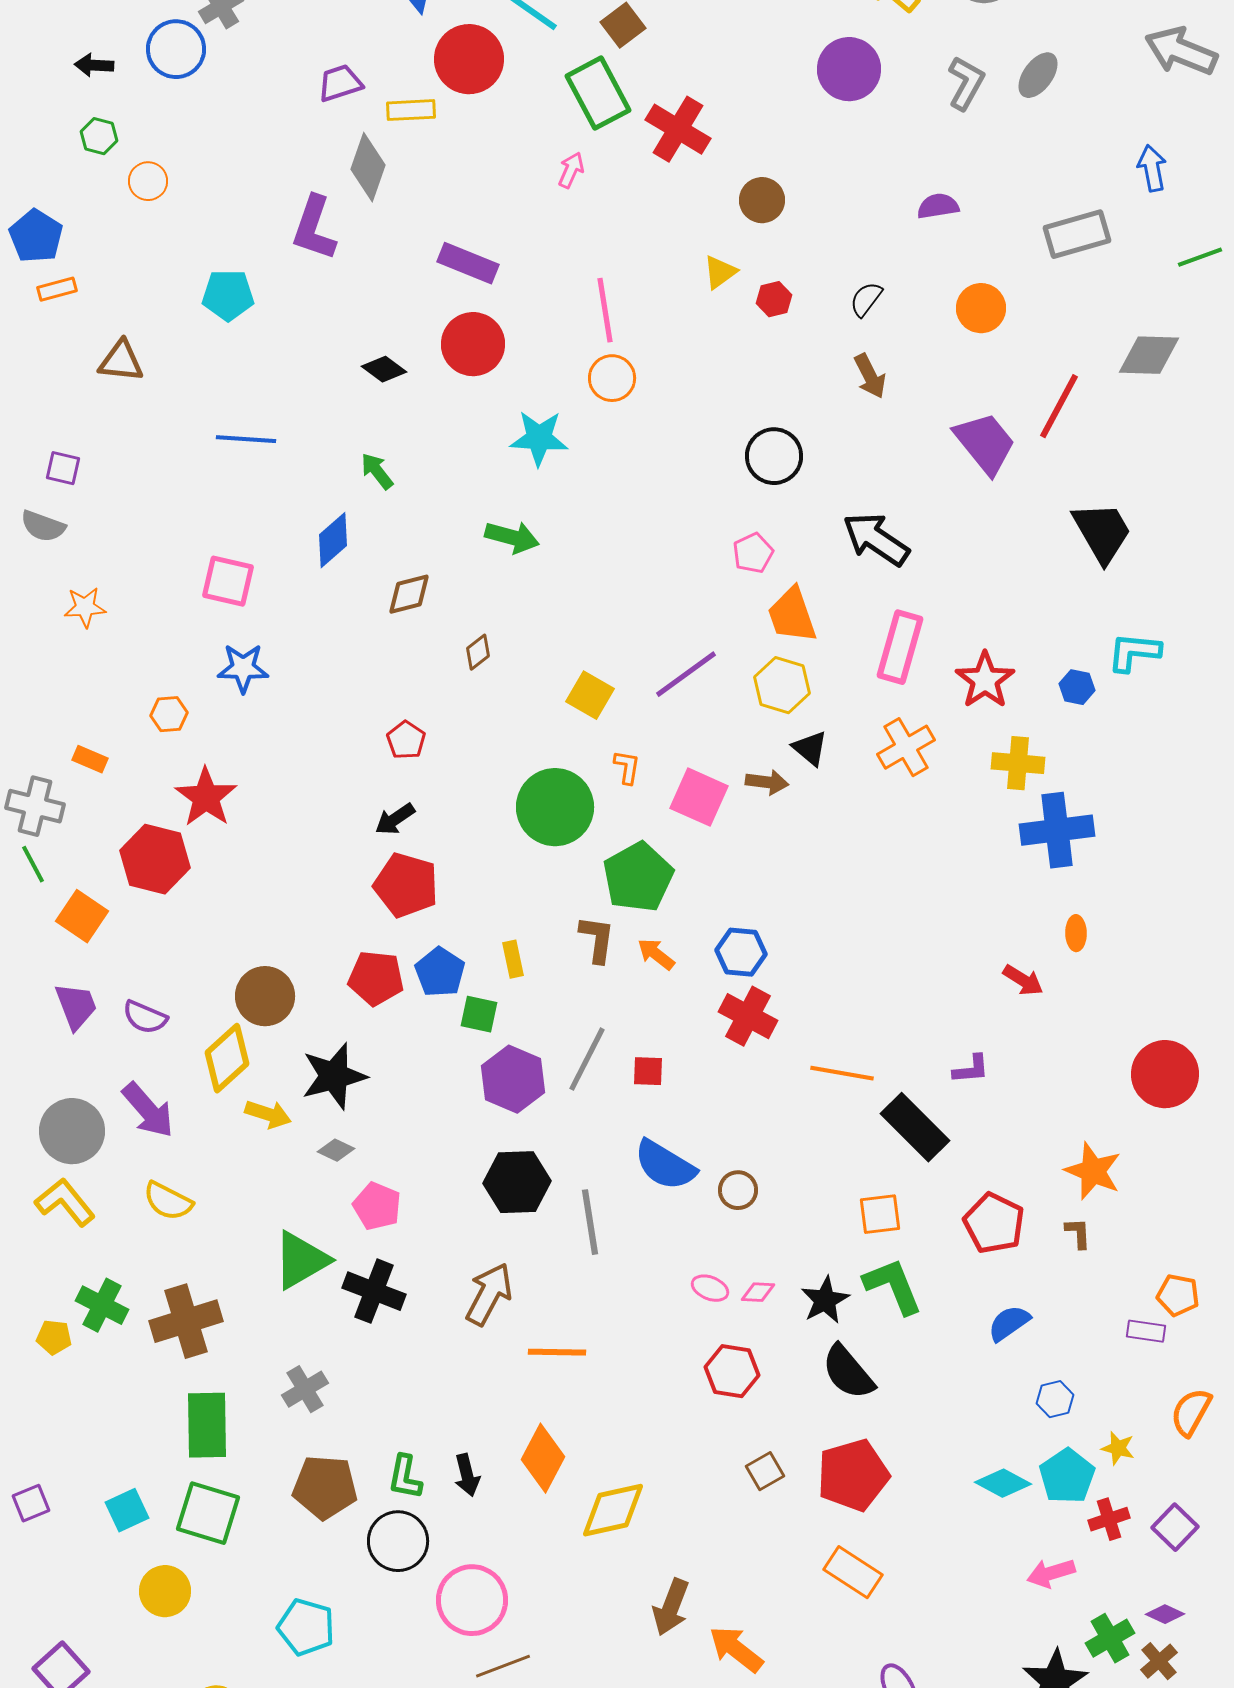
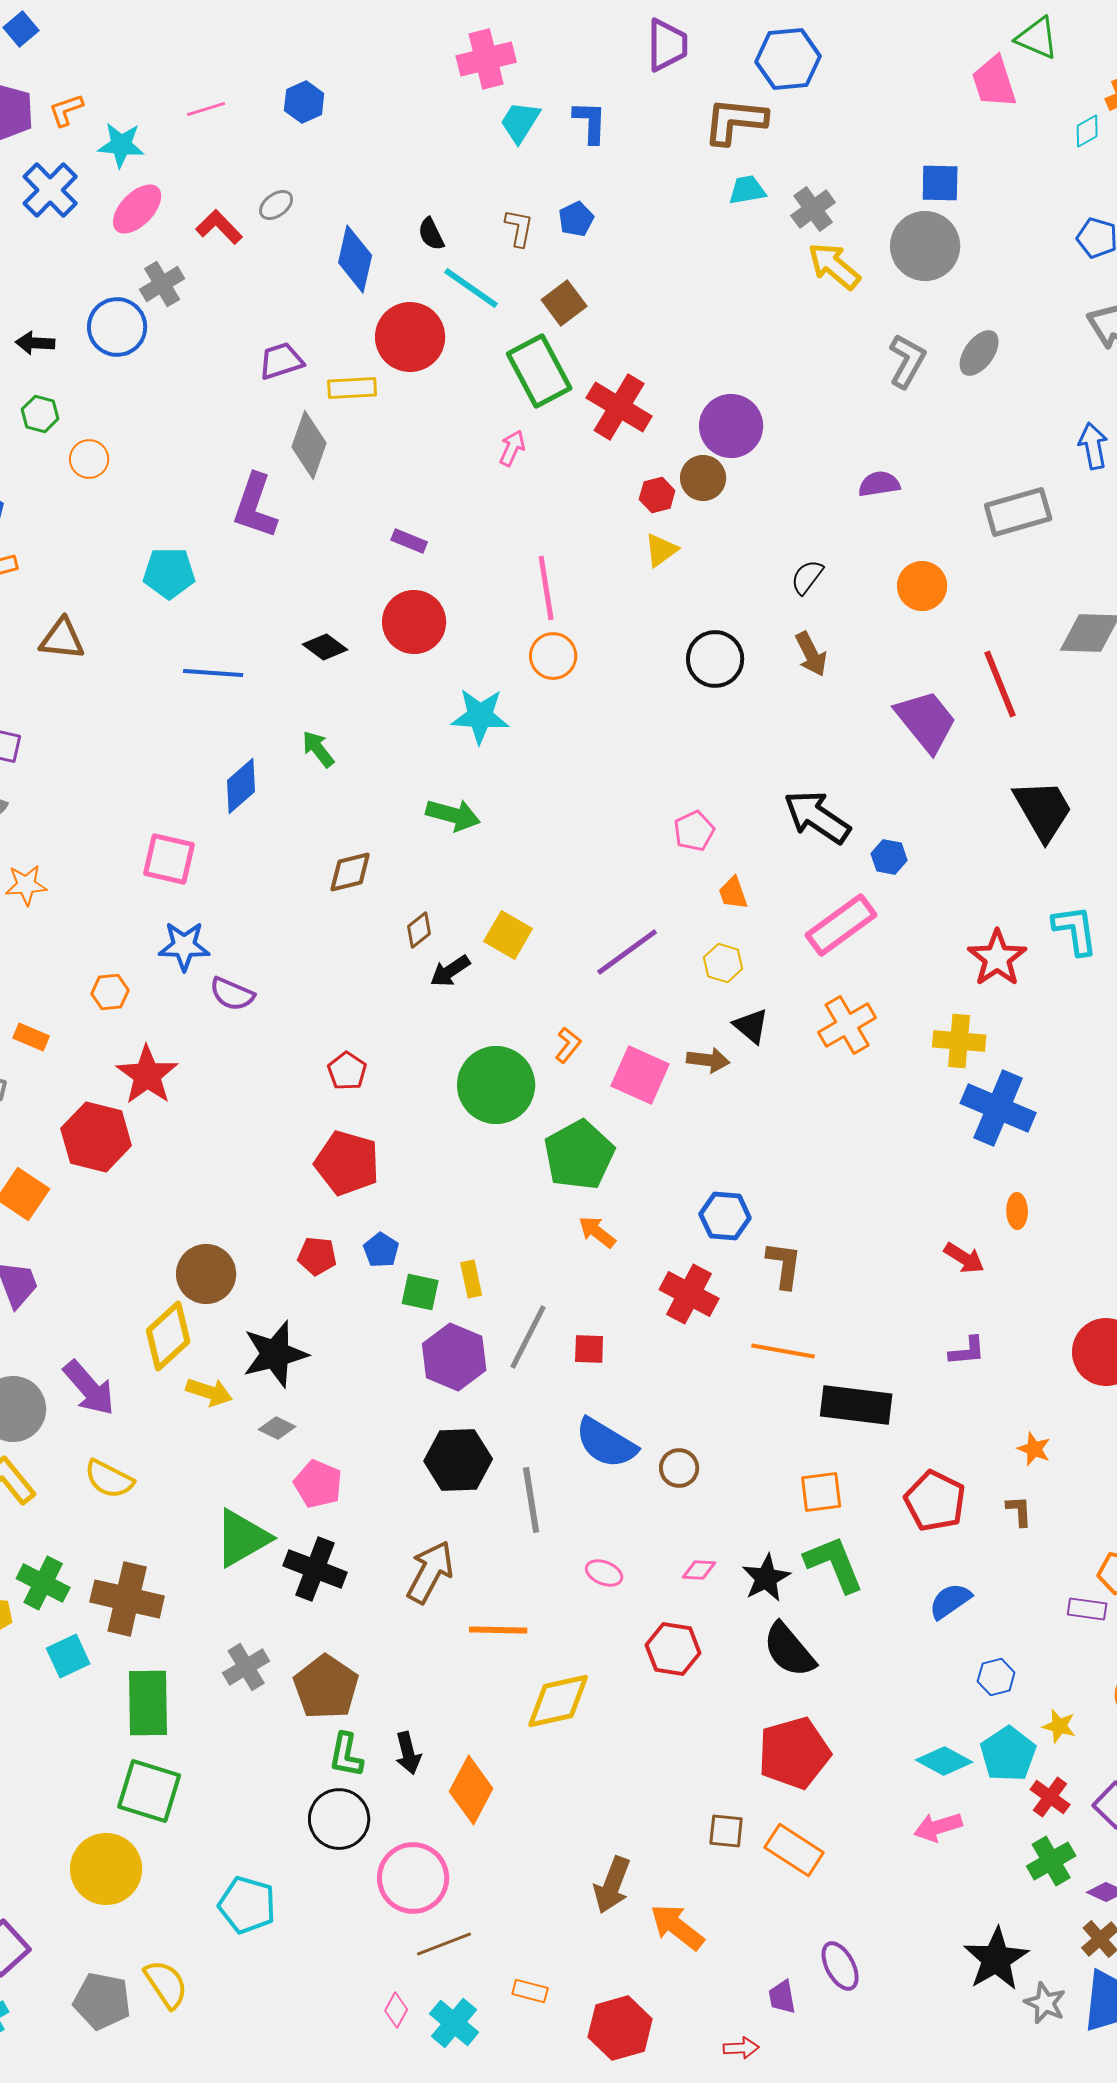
purple circle: (849, 69) -> (731, 426), moved
purple rectangle: (468, 263) -> (409, 541), size x0.6
red hexagon: (774, 299) -> (657, 495), moved
red line: (1059, 406) -> (1000, 684), turned -50
blue line: (246, 439) -> (213, 673), moved
black circle: (774, 456) -> (715, 659), moved
blue diamond: (333, 540) -> (241, 786), moved
orange trapezoid: (792, 615) -> (733, 893), size x0.6
pink rectangle: (900, 647) -> (841, 925), turned 38
cyan L-shape: (1134, 652) -> (1075, 930), turned 76
red star: (985, 680) -> (997, 958), moved
yellow hexagon: (782, 685) -> (723, 963), size x0.7
blue hexagon: (1077, 687) -> (889, 857), moved
yellow square: (590, 695) -> (508, 935), moved
red pentagon: (406, 740) -> (347, 1071), moved
orange L-shape: (627, 767) -> (568, 1045), turned 30
black arrow: (395, 819) -> (450, 971), moved
blue cross: (1057, 830) -> (998, 1108), turned 30
brown L-shape: (597, 939) -> (784, 1265), moved
blue hexagon: (741, 952) -> (725, 1216), moved
yellow rectangle: (513, 959) -> (471, 1279), moved
blue pentagon: (440, 972) -> (381, 1250), size x0.7
red pentagon: (376, 978) -> (317, 1256), size x0.7
purple semicircle: (145, 1017) -> (232, 994), moved
purple L-shape: (971, 1069) -> (967, 1351), moved
black rectangle: (915, 1127) -> (856, 1405), turned -38
orange star: (1093, 1171) -> (1034, 1449), size x0.6
pink ellipse: (710, 1288) -> (604, 1573), moved
brown cross: (186, 1321) -> (127, 1599), turned 30
orange diamond: (543, 1458) -> (471, 1790), moved
brown square: (765, 1471) -> (726, 1831), moved, turned 36
brown pentagon: (325, 1487) -> (326, 1687), moved, turned 30
cyan square: (127, 1510) -> (68, 1656), moved
yellow diamond: (613, 1510) -> (558, 1701), moved
red cross: (1109, 1519) -> (1050, 1797), turned -36
pink arrow: (1051, 1573) -> (938, 1827), moved
yellow circle: (165, 1591) -> (106, 1869), size x1.4
green cross: (1110, 1638) -> (1051, 1861), moved

